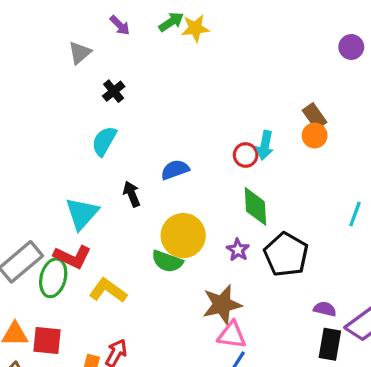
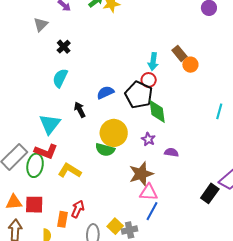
brown rectangle: (315, 116) -> (180, 53), moved
cyan arrow: (265, 145) -> (153, 62), moved
black pentagon: (286, 254) -> (139, 95), moved
purple semicircle: (325, 309) -> (171, 152), moved
black rectangle: (330, 344) -> (210, 193), turned 30

